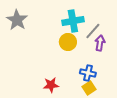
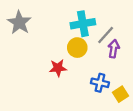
red star: (51, 85) -> (58, 68), moved
yellow square: (89, 88) -> (120, 94), moved

